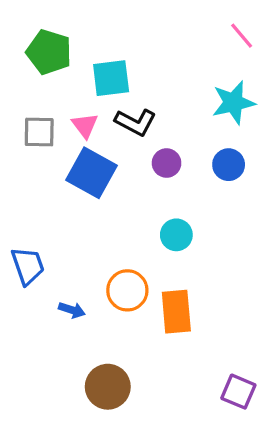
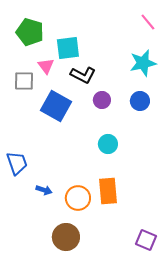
pink triangle: (85, 125) -> (46, 66), moved
orange circle: (127, 290) -> (78, 198), moved

